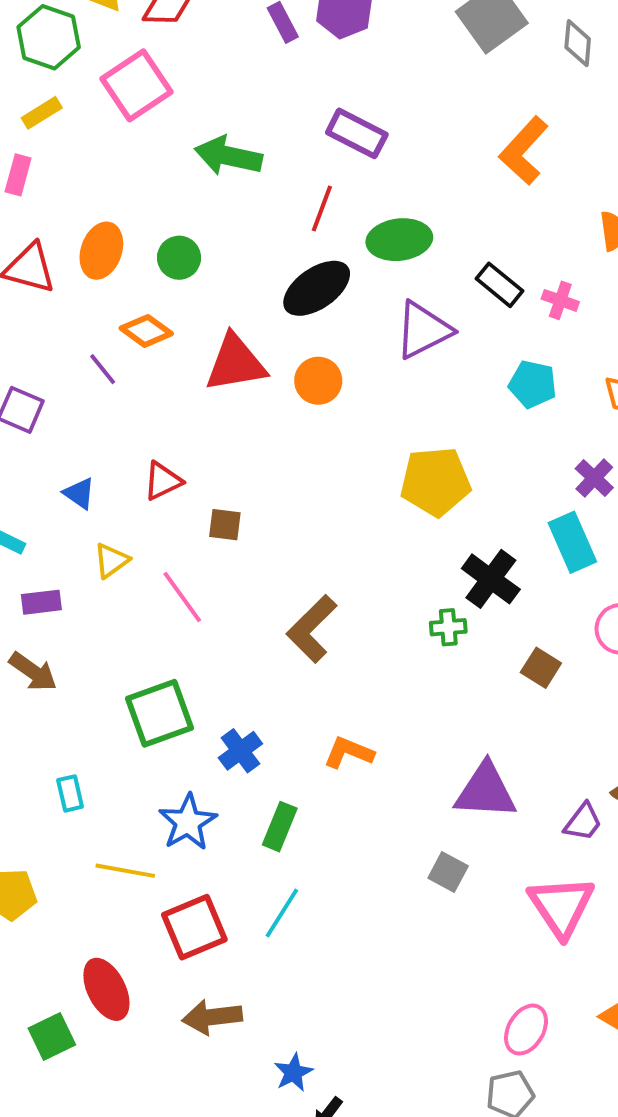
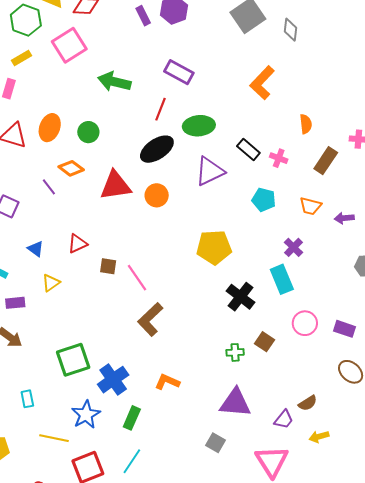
pink line: (182, 597) -> (137, 278), moved
green cross: (448, 627) -> (235, 352), moved
blue cross: (240, 751) -> (113, 380), size x1.4

